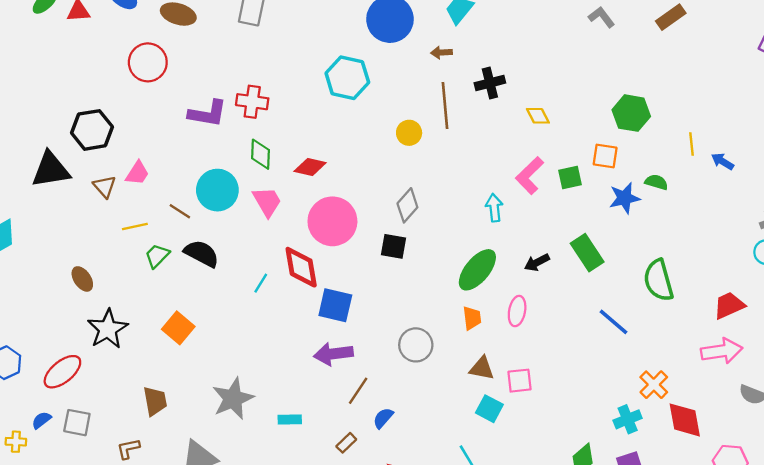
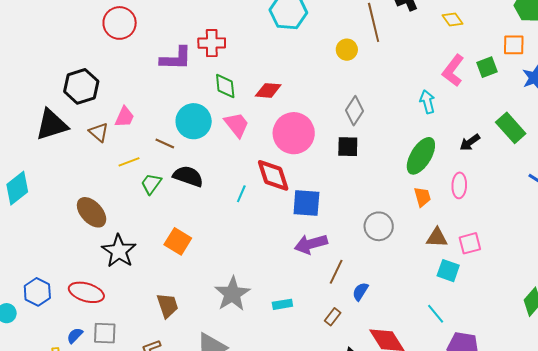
brown ellipse: (82, 279) -> (92, 212), size x1.5
red ellipse: (62, 372) -> (86, 292), turned 64

